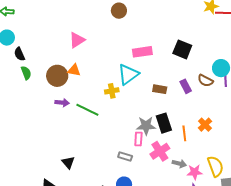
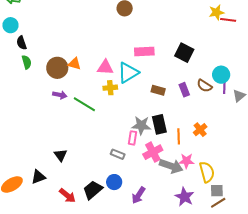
pink triangle: (77, 40) -> (105, 67), moved, turned 30
gray arrow: (179, 164) -> (171, 166), size x1.6
pink star: (195, 172) -> (186, 161), moved

